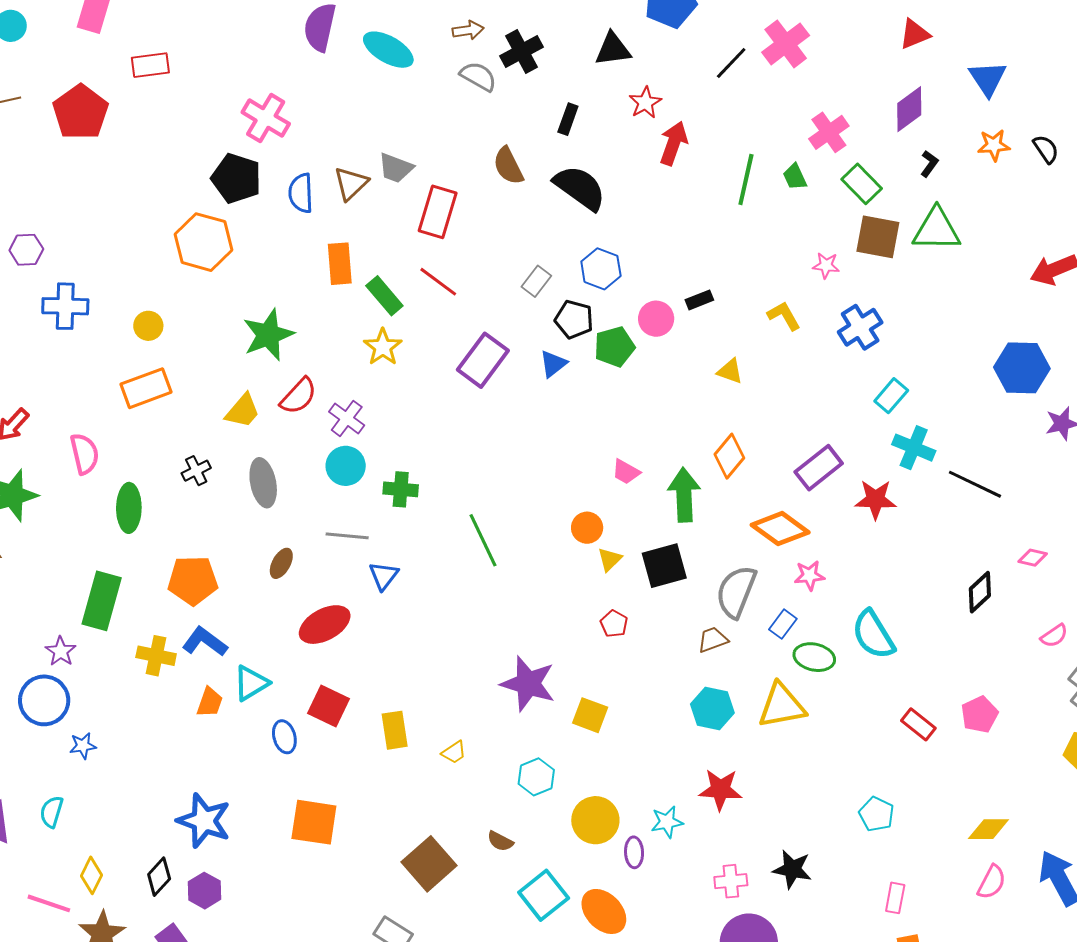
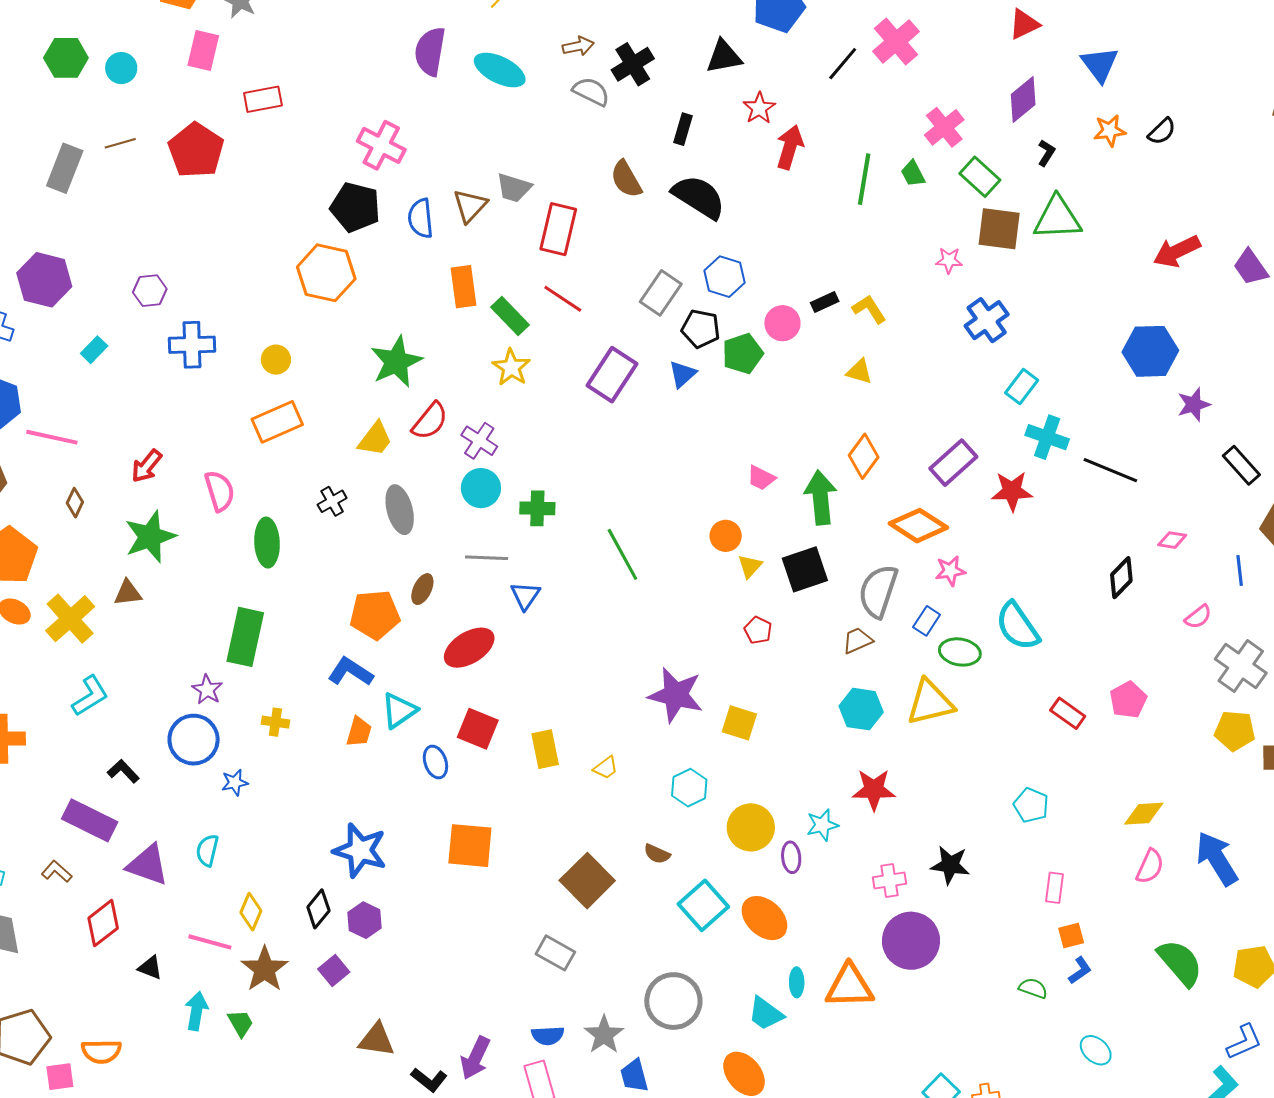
black semicircle: (1046, 149) -> (1162, 131), turned 84
gray rectangle: (536, 281) -> (661, 293), size x1.4
yellow L-shape: (784, 316) -> (869, 309), moved
orange pentagon: (193, 580) -> (375, 615), moved
yellow cross: (156, 656) -> (275, 722), moved, size x0.7

